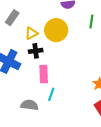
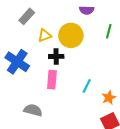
black cross: (36, 51) -> (56, 56), moved
cyan line: (51, 94) -> (87, 86), moved

